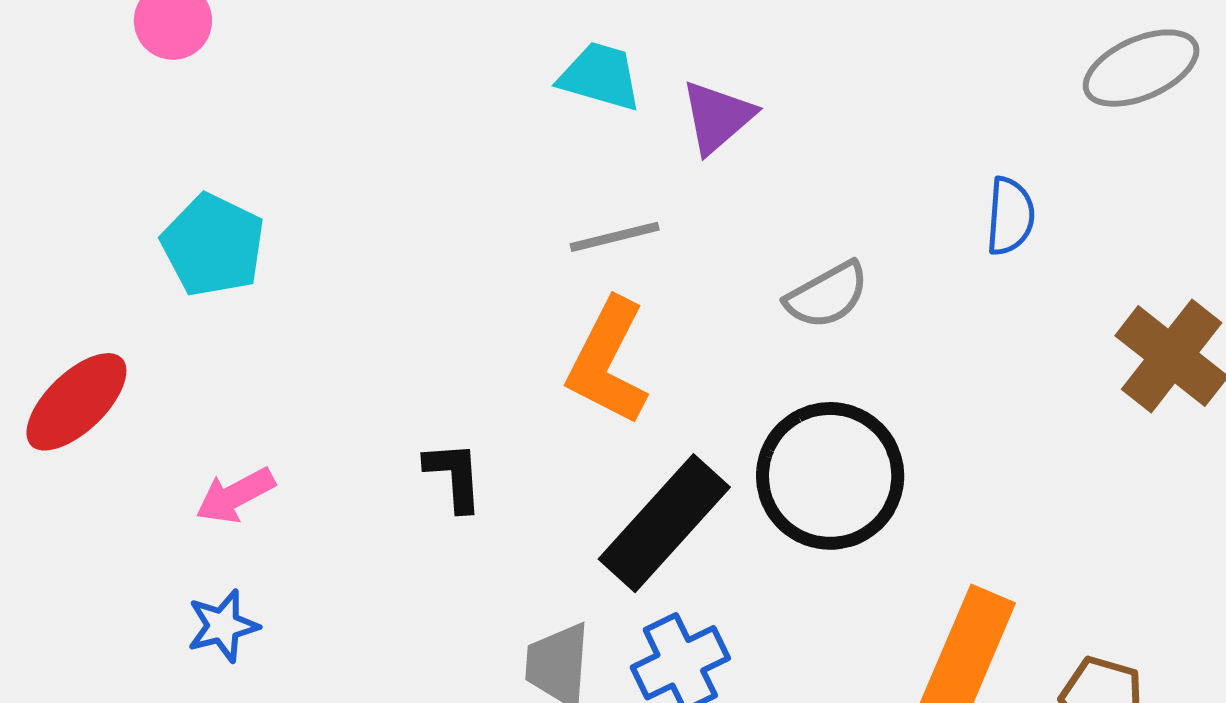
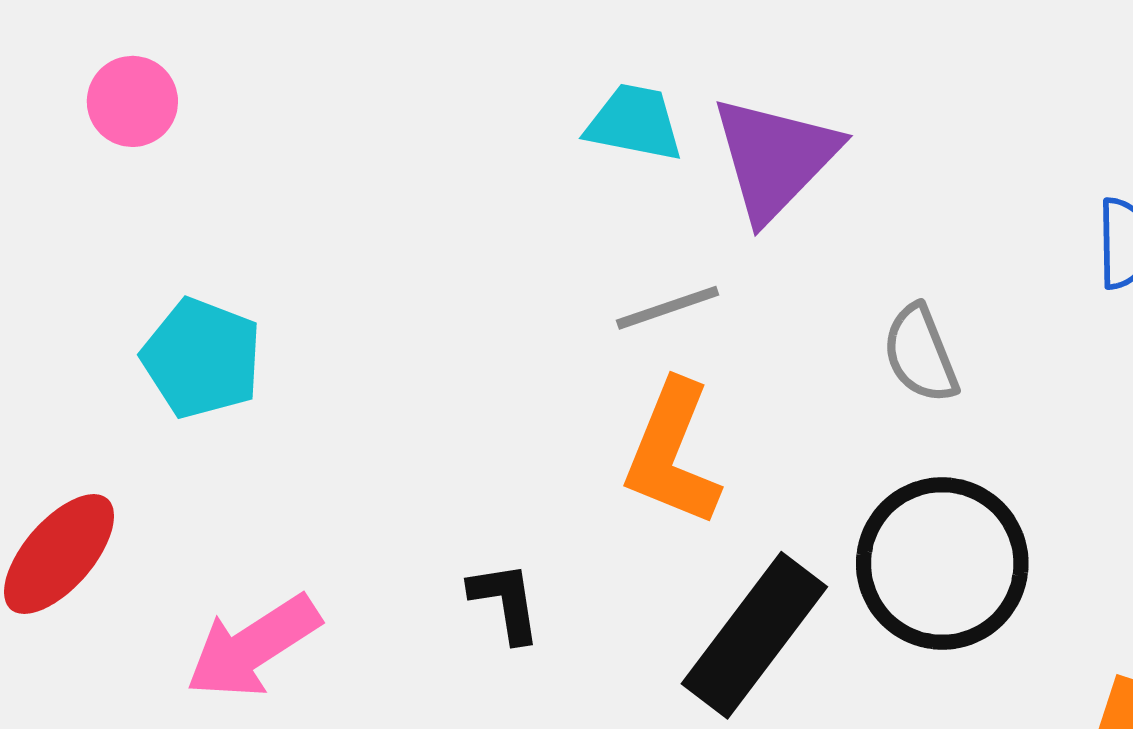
purple triangle: (717, 117) -> (775, 158), size x1.5
gray semicircle: (827, 295) -> (920, 354), turned 102
pink arrow: (235, 495) -> (253, 647), size x1.5

